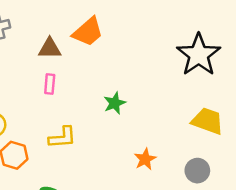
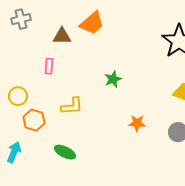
pink rectangle: (50, 84) -> (49, 66), moved
orange star: (145, 159) -> (137, 123), turned 30

